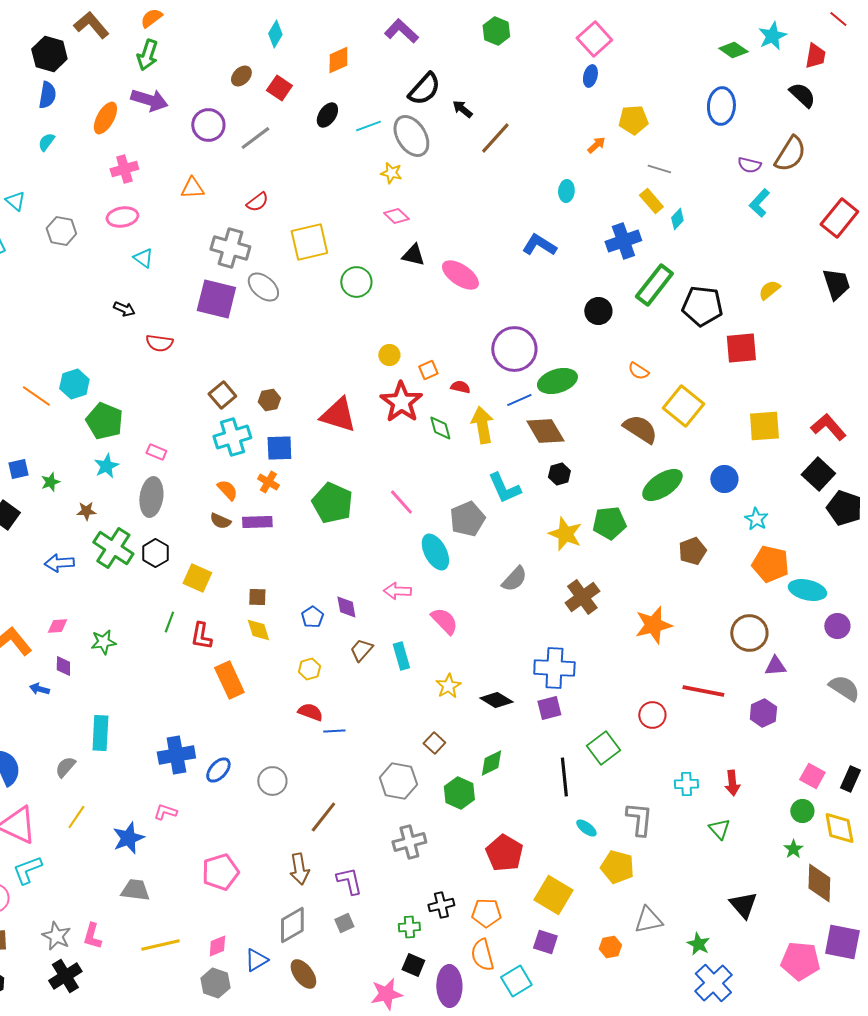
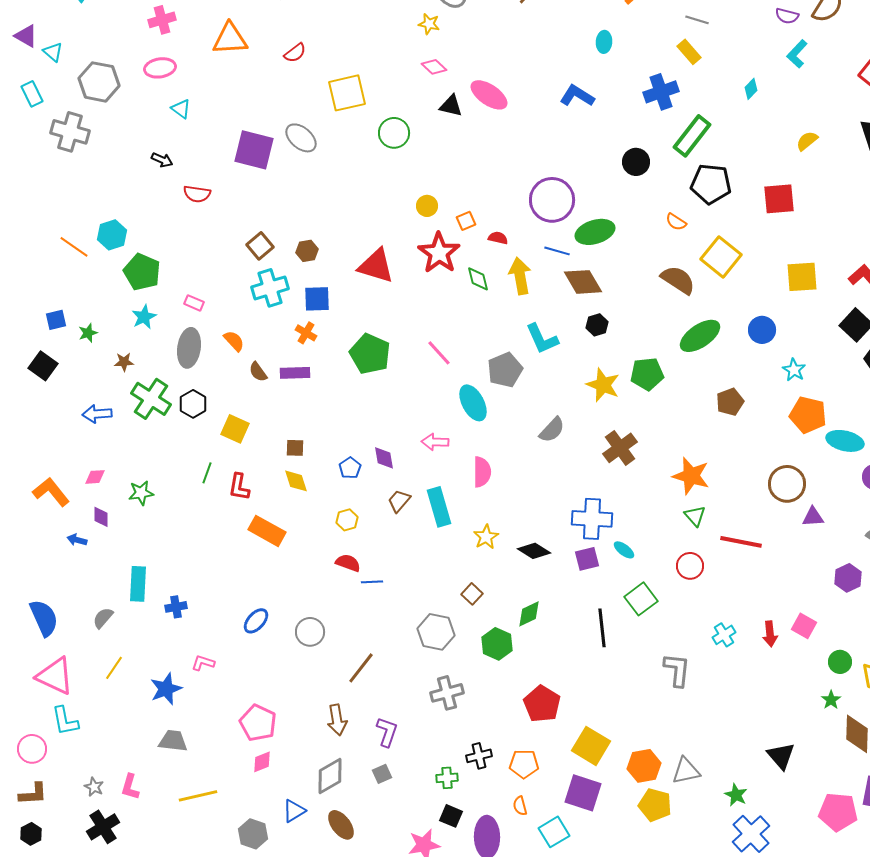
orange triangle: (192, 188) -> (230, 39), size x1.5
cyan diamond: (677, 219) -> (751, 89), moved
gray hexagon: (61, 231) -> (99, 82), size x1.4
gray cross: (230, 248) -> (70, 132), moved
pink ellipse: (460, 275) -> (489, 95), moved
black pentagon: (702, 306) -> (711, 184), moved
blue line: (519, 400) -> (557, 251), turned 40
orange semicircle: (227, 490) -> (234, 341), moved
brown semicircle: (220, 521) -> (258, 372), turned 30
pink semicircle: (444, 621) -> (482, 472), turned 44
orange star: (653, 625) -> (691, 476), turned 30
cyan rectangle: (401, 656) -> (439, 507), size x1.4
orange rectangle: (229, 680) -> (267, 531), turned -36
purple hexagon: (763, 713) -> (848, 578), moved
blue cross: (176, 755) -> (176, 607), moved, size x0.6
pink square: (812, 776) -> (804, 626), moved
cyan cross: (686, 784) -> (724, 635), turned -30
cyan ellipse: (586, 828) -> (624, 550), moved
green triangle: (719, 829) -> (695, 516), moved
yellow pentagon: (617, 867) -> (655, 805), moved
cyan L-shape: (27, 870) -> (65, 721), turned -80
pink pentagon: (220, 872) -> (258, 723), turned -30
purple L-shape: (349, 881) -> (387, 732), turned 32
gray star: (56, 936) -> (94, 787), size x0.7
purple square: (545, 942) -> (583, 793), size x1.5
pink diamond: (217, 946) -> (262, 762), moved
orange hexagon: (610, 947) -> (644, 766), moved, size x1.5
orange semicircle: (482, 955) -> (520, 806), size x0.6

